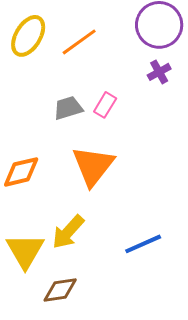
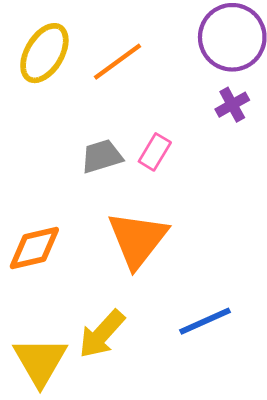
blue line: (143, 244) -> (205, 321), moved

